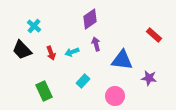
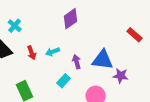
purple arrow: (96, 44) -> (77, 62), moved
purple star: (149, 78) -> (121, 76), moved

